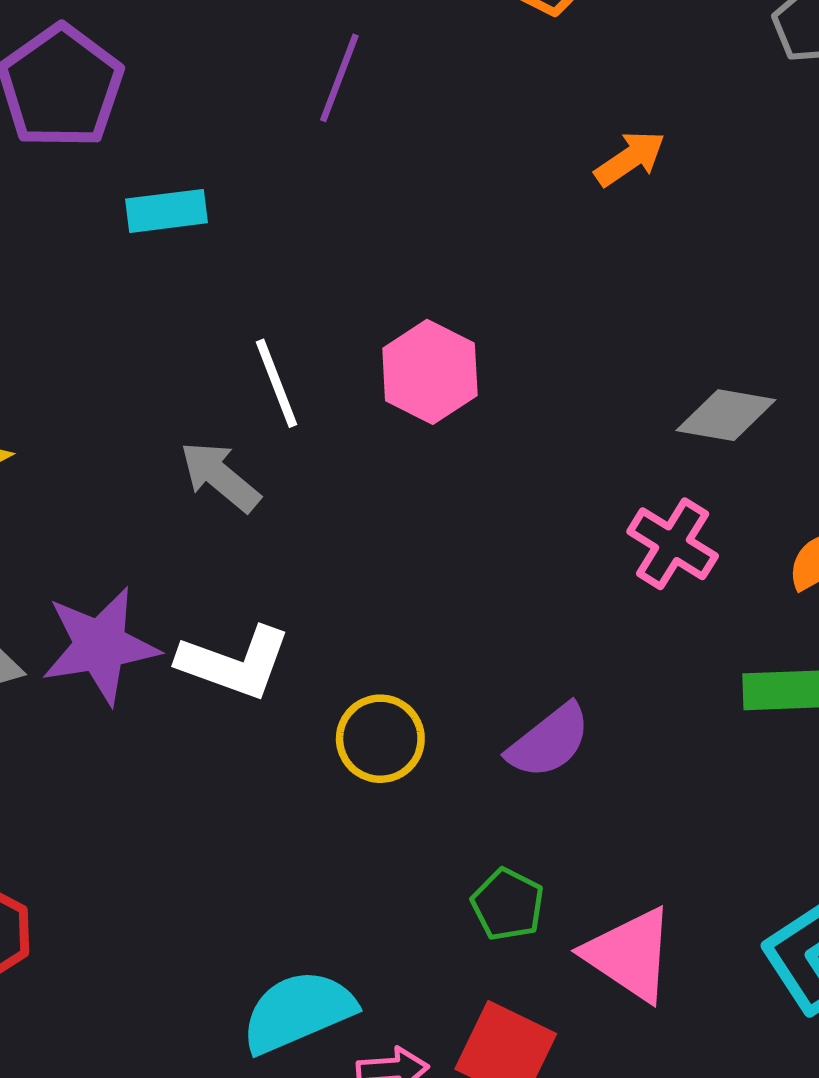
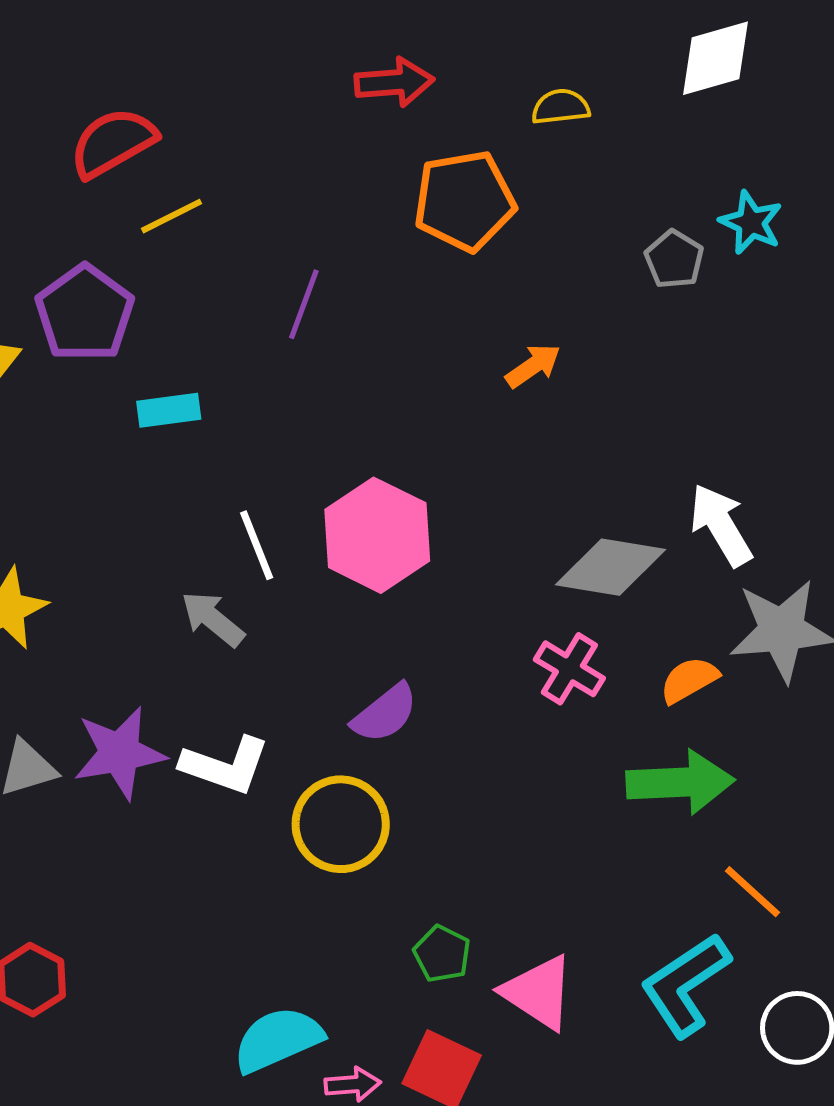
pink hexagon: (430, 372) -> (377, 535), size x1.4
gray diamond: (726, 415) -> (611, 567), size x1.4
yellow circle: (380, 739) -> (341, 824), size x1.4
purple semicircle: (549, 741) -> (385, 713), moved

